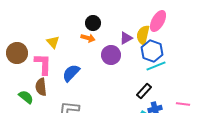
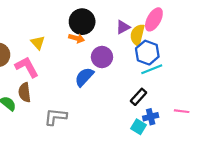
black circle: (93, 23) -> (82, 22), size x1.5
purple triangle: (126, 38) -> (123, 27), moved
pink L-shape: (43, 64) -> (27, 67), turned -30
blue semicircle: (71, 73) -> (84, 77), moved

